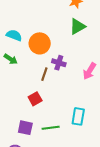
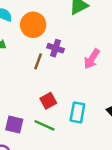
red square: (35, 99) -> (48, 101), moved
green line: (51, 128) -> (44, 125), turned 30

